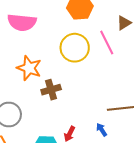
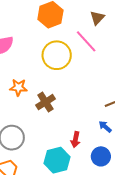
orange star: (29, 68) -> (18, 87), size x0.7

